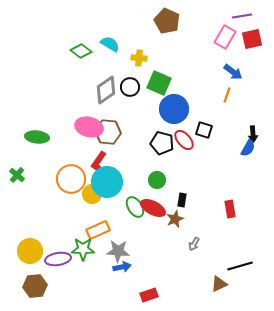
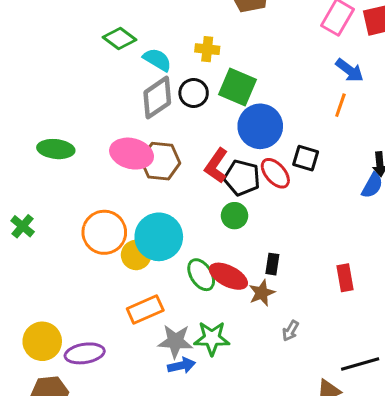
cyan semicircle: (110, 44) -> (157, 60), moved
green ellipse: (37, 137) -> (56, 149), moved
red L-shape: (99, 163) -> (216, 166), moved
green circle: (157, 180) -> (234, 216), moved
green star: (83, 249) -> (212, 338), moved

